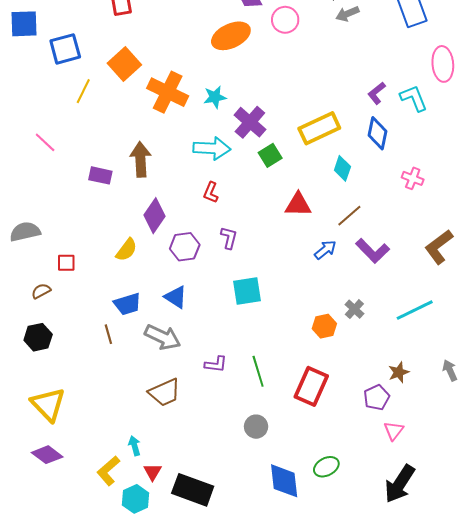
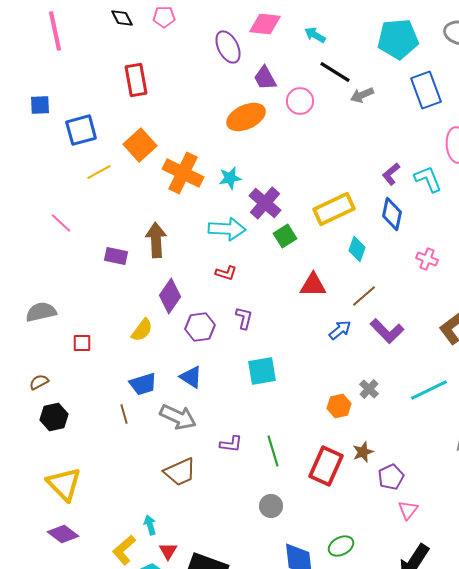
blue square: (24, 24) -> (40, 105), size x0.7
yellow line: (83, 91) -> (99, 172), turned 35
red L-shape: (211, 193) -> (226, 273), turned -95
brown semicircle: (41, 291) -> (39, 382), moved
brown star: (399, 372) -> (363, 452), moved

